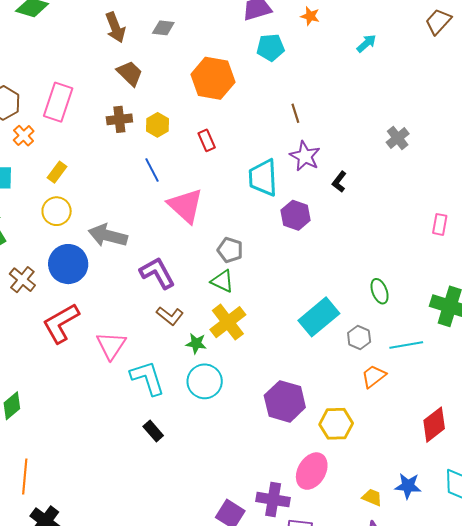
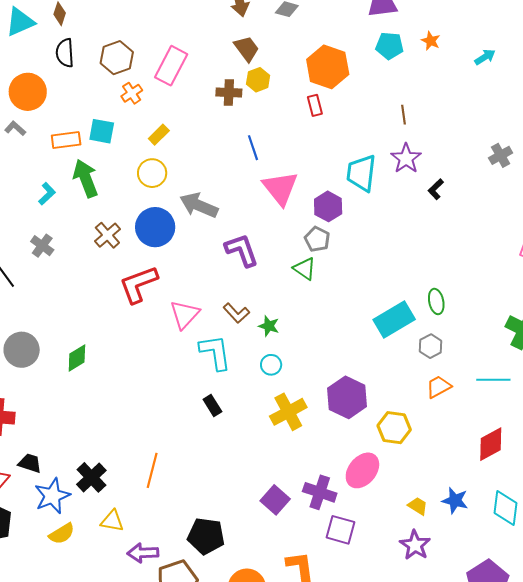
orange star: (310, 16) -> (431, 41), moved
yellow hexagon: (157, 125) -> (258, 80), moved
red rectangle: (207, 140) -> (315, 105), moved
purple hexagon: (296, 215) -> (328, 206), moved
green ellipse: (380, 291) -> (436, 301), moved
brown L-shape: (170, 316) -> (236, 313), moved
yellow cross: (228, 322) -> (288, 412), moved
cyan line: (406, 345) -> (493, 380), moved
cyan circle: (205, 381) -> (271, 365), size x0.6
orange line: (25, 477) -> (152, 470), moved

